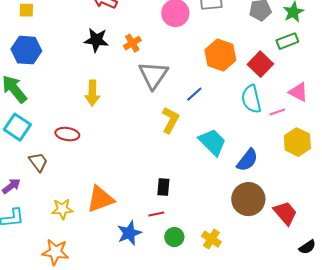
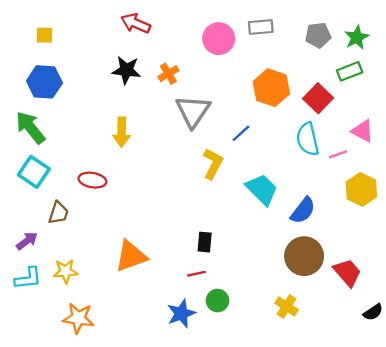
brown trapezoid: (38, 162) -> (58, 213), turned 55
yellow star: (62, 209) -> (65, 271), moved
blue star: (129, 233) -> (181, 313), moved
yellow cross: (211, 239) -> (287, 306), moved

